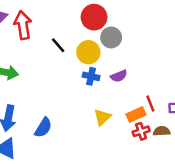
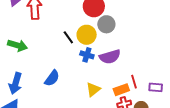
black line: (58, 45) -> (68, 37), moved
purple semicircle: (119, 76) -> (110, 57), size x1.5
blue semicircle: (43, 128) -> (52, 78), moved

